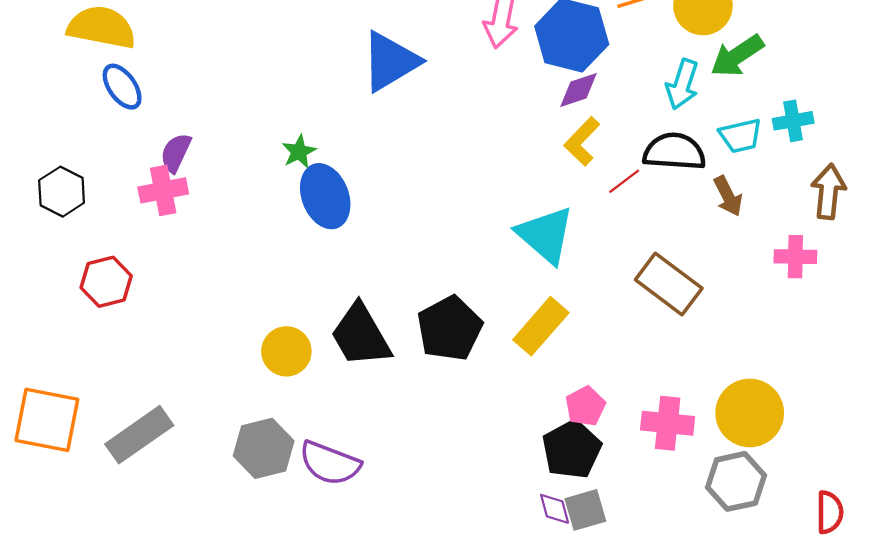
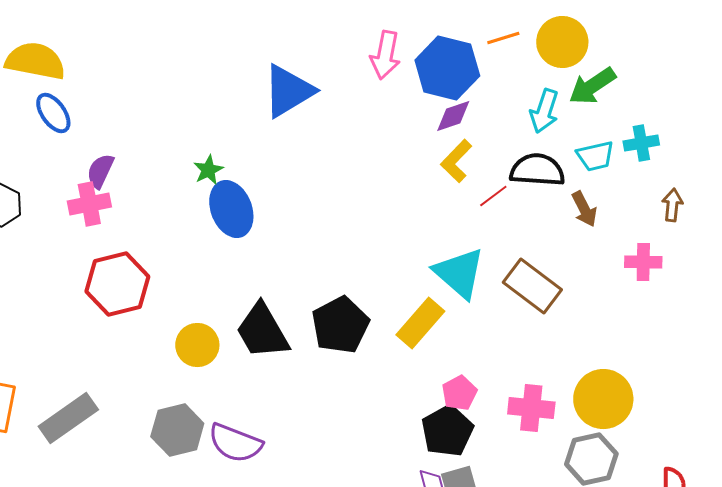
brown arrow: (828, 192) -> (672, 205), size x0.7
cyan triangle: (545, 235) -> (459, 273), moved
red hexagon: (106, 282) -> (117, 284), moved, size x1.4

